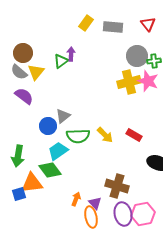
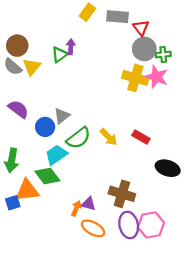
red triangle: (148, 24) -> (141, 28), moved
yellow cross: (129, 82) -> (135, 78), turned 30
purple semicircle: (24, 96) -> (18, 109), moved
green semicircle: (78, 136) -> (79, 138), turned -35
purple triangle: (95, 203) -> (89, 204), moved, turned -32
orange ellipse: (91, 217) -> (93, 228), turned -50

